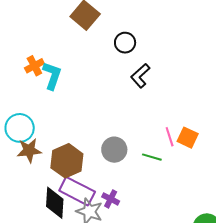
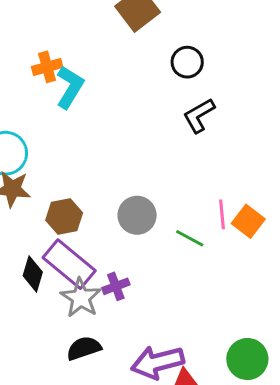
brown hexagon: (67, 161) -> (64, 216), size x0.7
purple cross: (111, 199) -> (116, 286), turned 30
black diamond: (55, 203) -> (33, 274), size x0.7

